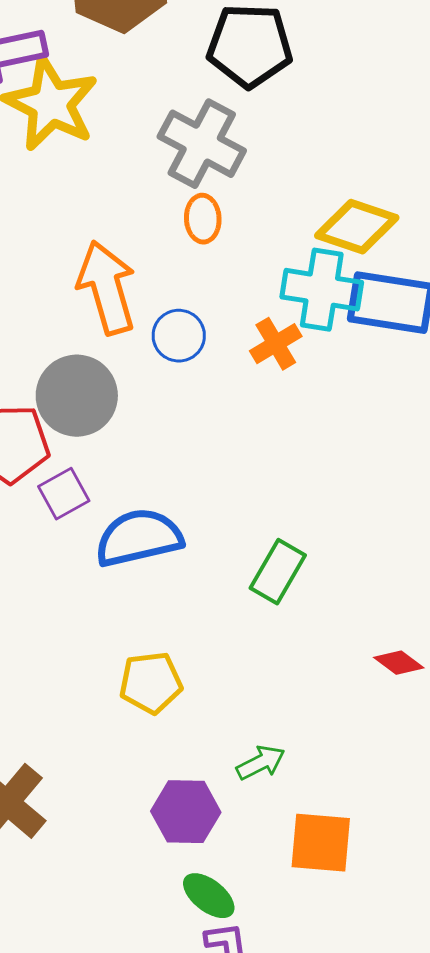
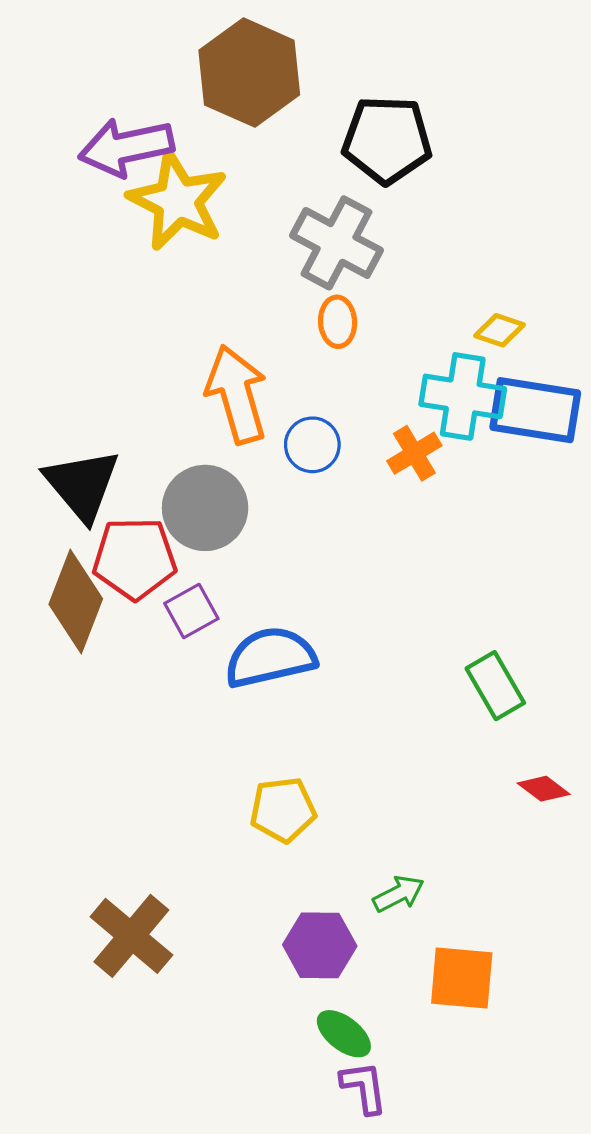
yellow diamond: (357, 227) -> (500, 330), size x0.6
green rectangle: (278, 572) -> (495, 686), moved, turned -60

